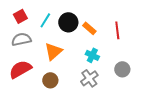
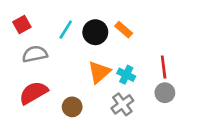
red square: (20, 16) -> (22, 24), moved
orange rectangle: (89, 28) -> (124, 30), moved
red line: (117, 30) -> (164, 67), moved
orange triangle: (53, 51) -> (99, 72), moved

